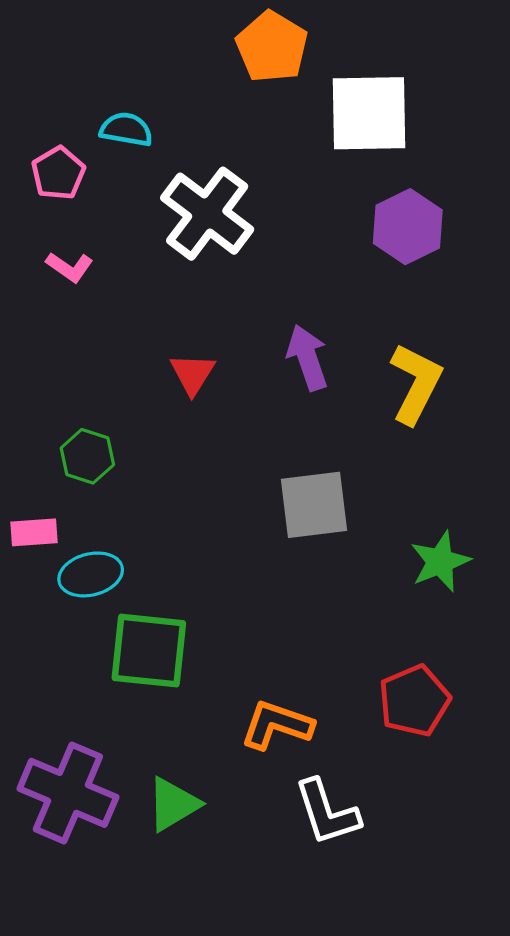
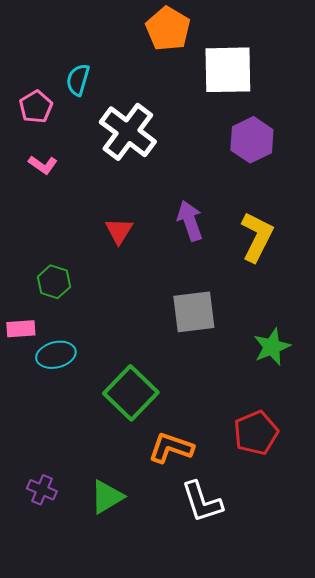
cyan semicircle: (126, 129) -> (78, 80), turned -84
green square: (149, 651) -> (131, 393), moved, turned 38
purple cross: (68, 793) -> (42, 490), size x0.5

